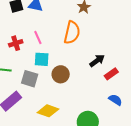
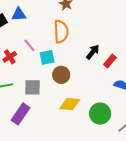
cyan square: (42, 59) -> (47, 57), moved
yellow diamond: (48, 111) -> (70, 104), moved

